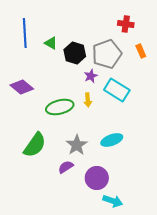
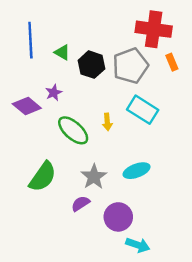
red cross: (126, 24) -> (154, 29), size x1.8
purple star: (91, 76) -> (54, 93), moved
green ellipse: (60, 107) -> (73, 130), turned 56

